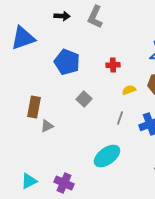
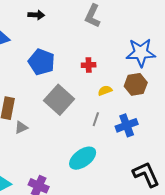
gray L-shape: (95, 17) -> (93, 16), moved
gray square: (84, 99) -> (59, 100), size x1.8

